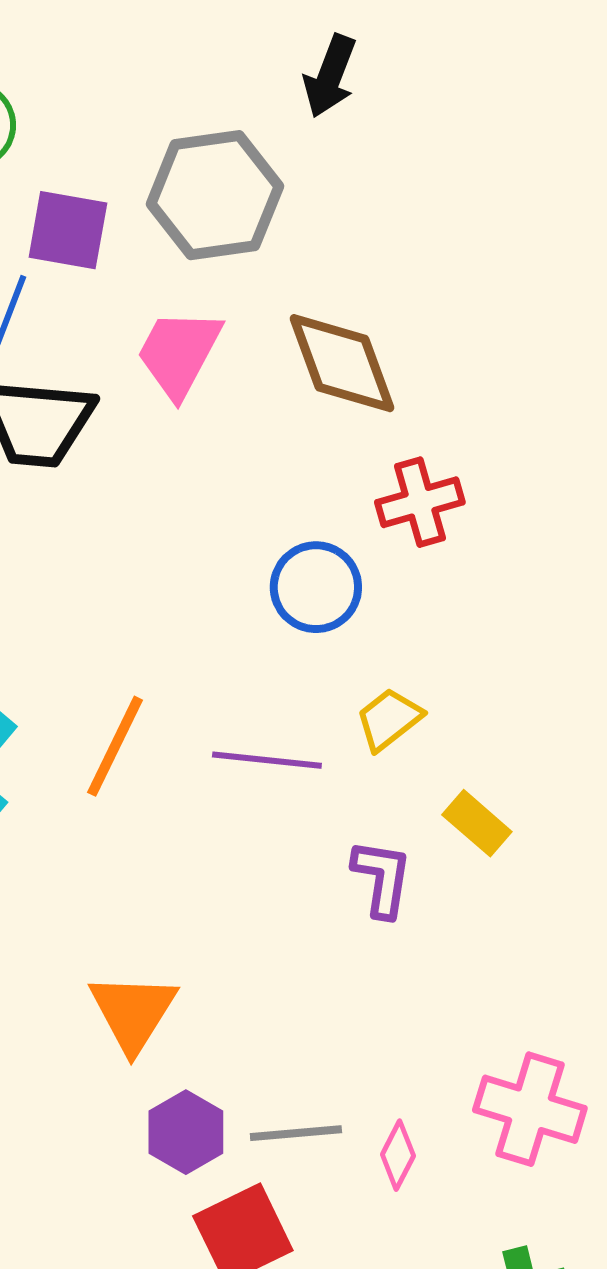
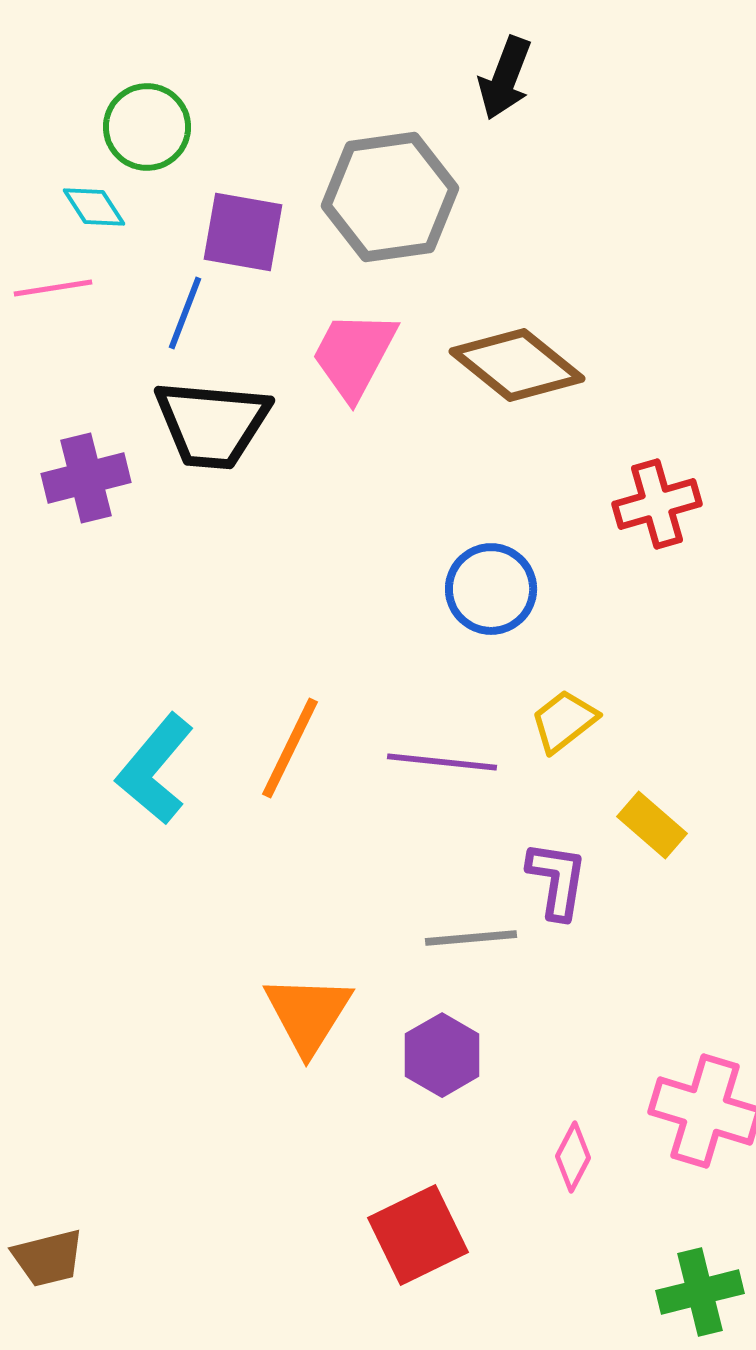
brown diamond: (342, 363) -> (517, 365), turned -31
red cross: (420, 502) -> (657, 504), moved
purple hexagon: (186, 1132) -> (442, 1055), moved
gray line: (296, 1133) -> (471, 938), moved

